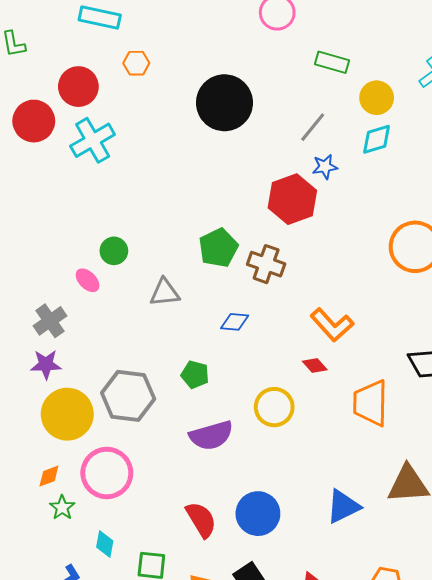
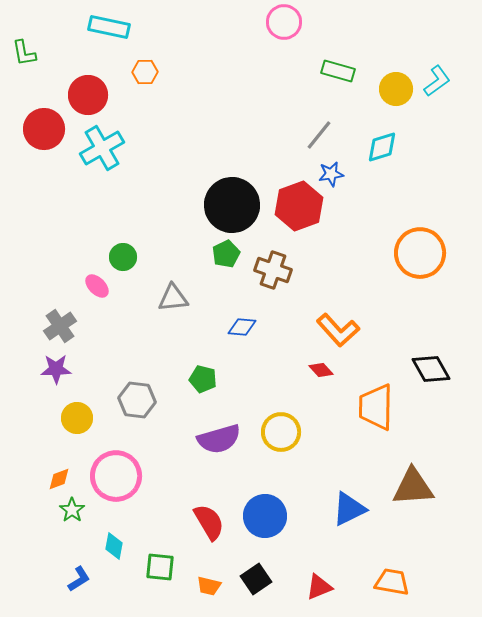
yellow circle: (377, 98) -> (396, 89), moved
black circle: (224, 103) -> (232, 205), moved
green pentagon: (218, 248) -> (226, 254), size x0.7
gray hexagon: (128, 396) -> (137, 400), size x0.7
yellow circle: (274, 407) -> (281, 432), moved
yellow circle: (67, 414) -> (77, 418), size x0.6

